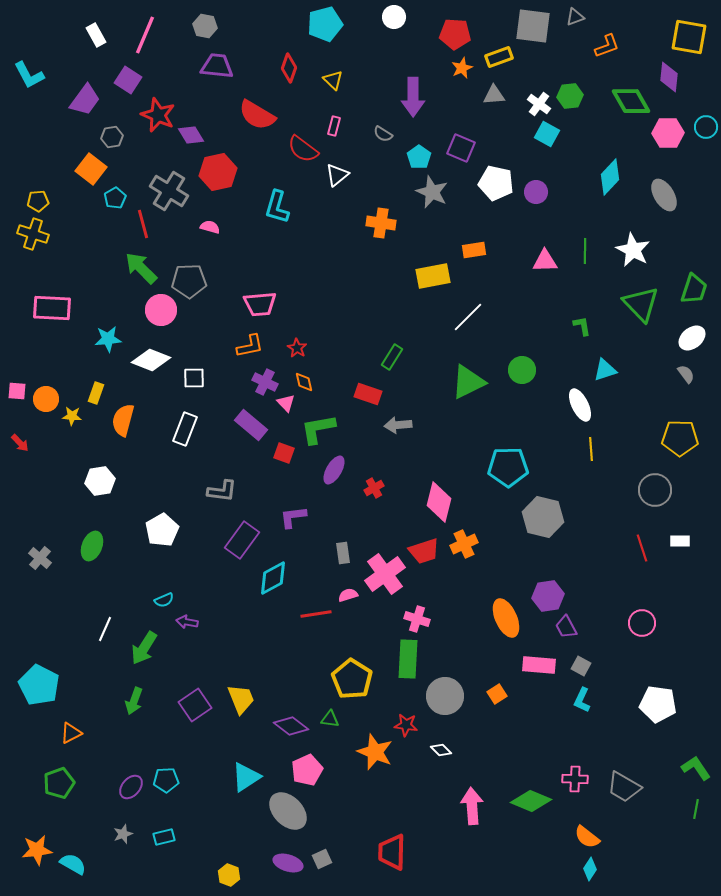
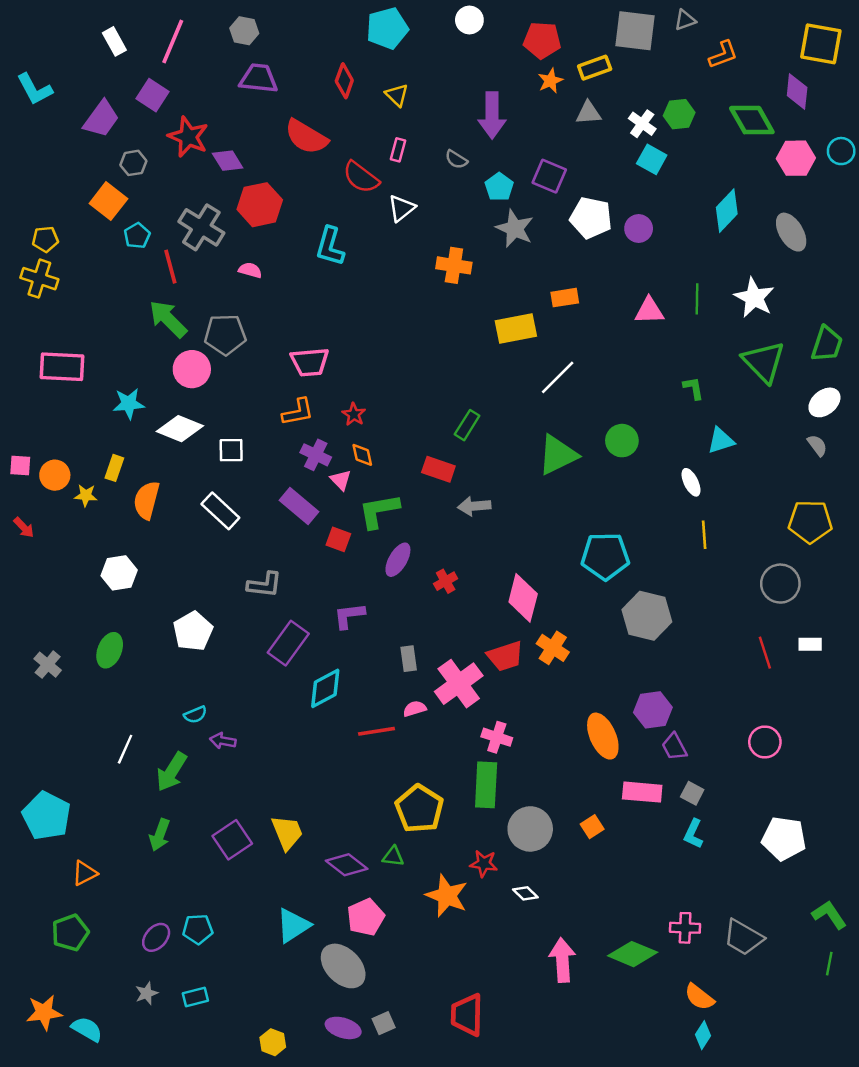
white ellipse: (580, 405) -> (691, 482), size x0.7
white rectangle: (185, 429) -> (220, 511), turned -68
orange cross: (464, 544) -> (553, 648), turned -32

